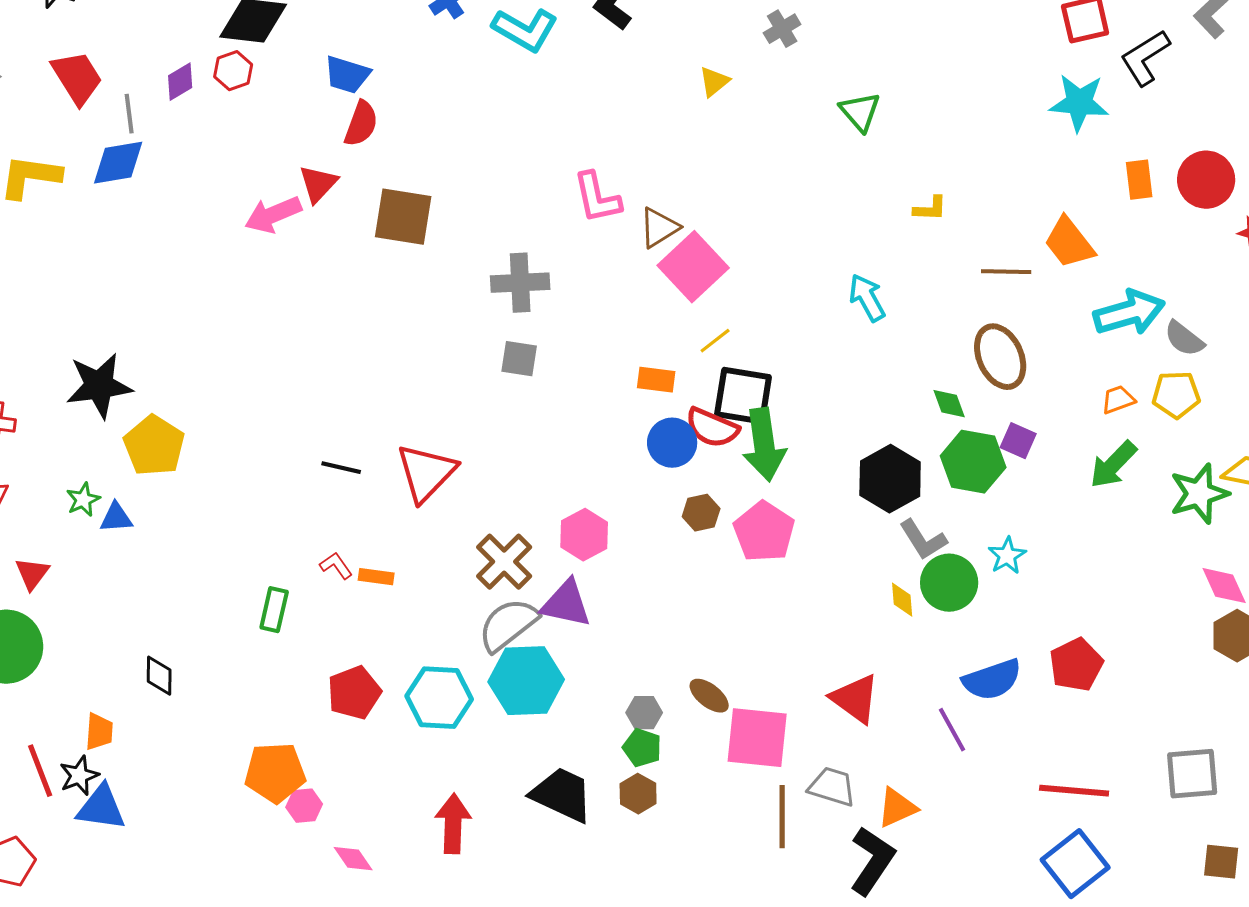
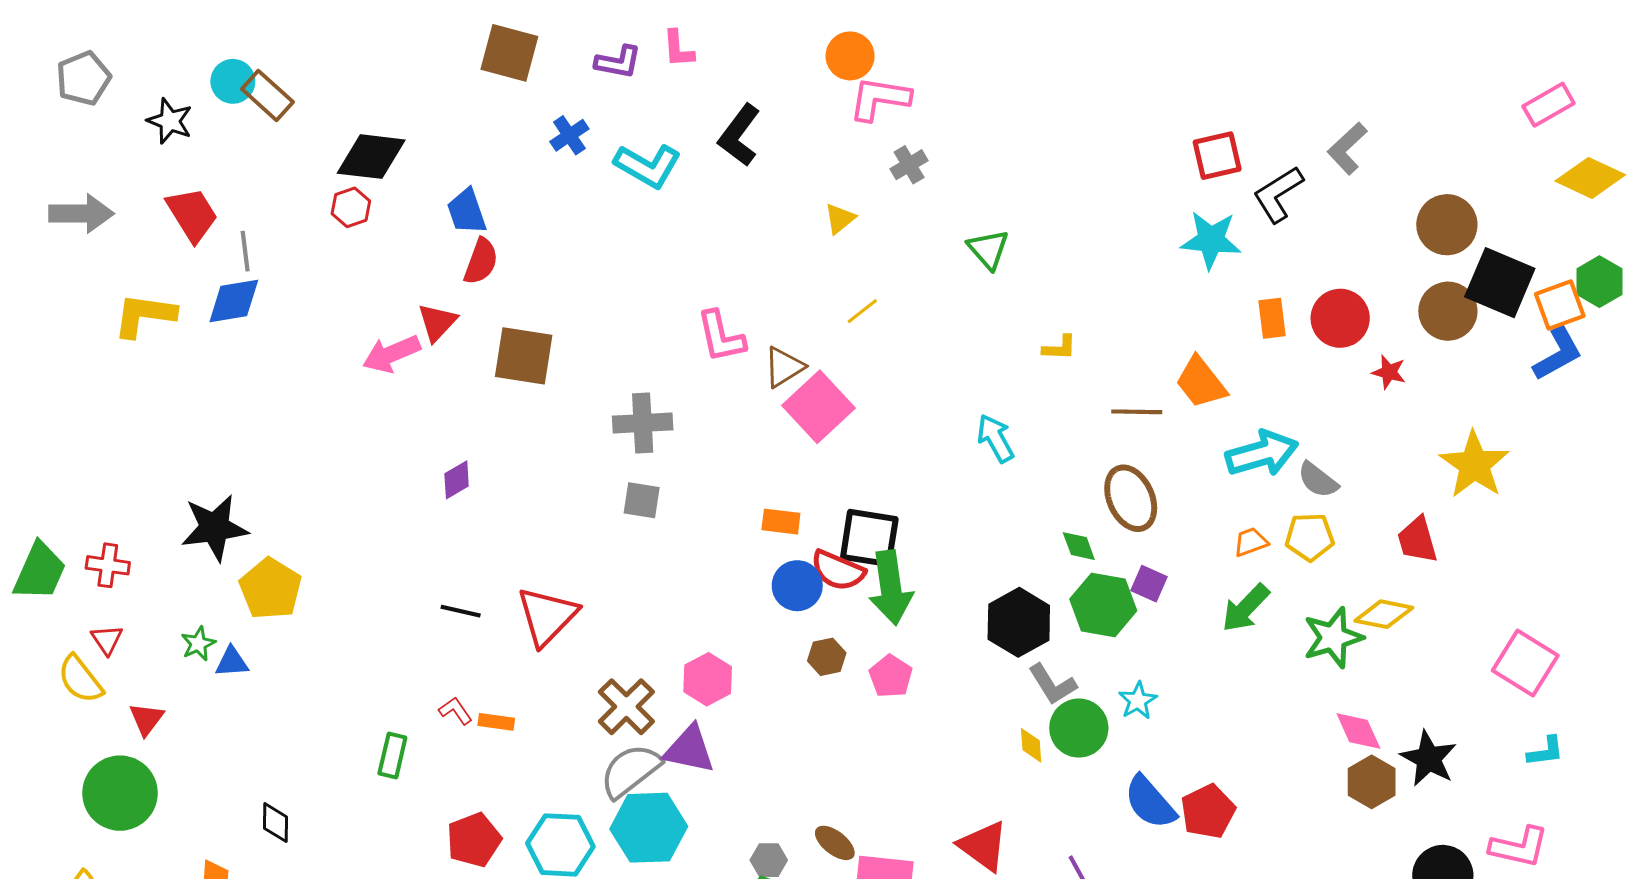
blue trapezoid: (347, 75) -> (467, 211), turned 54
purple diamond: (180, 82) -> (457, 480), moved
yellow line: (715, 341) -> (862, 311), moved
pink pentagon: (764, 532) -> (891, 676), size x0.7
blue semicircle: (992, 680) -> (1150, 802), moved, turned 68

